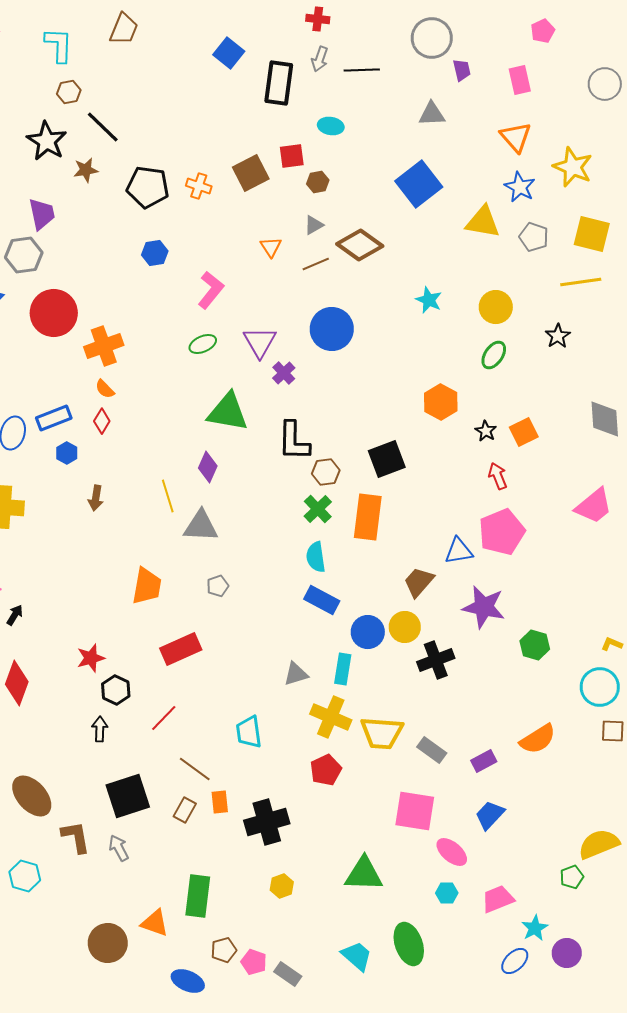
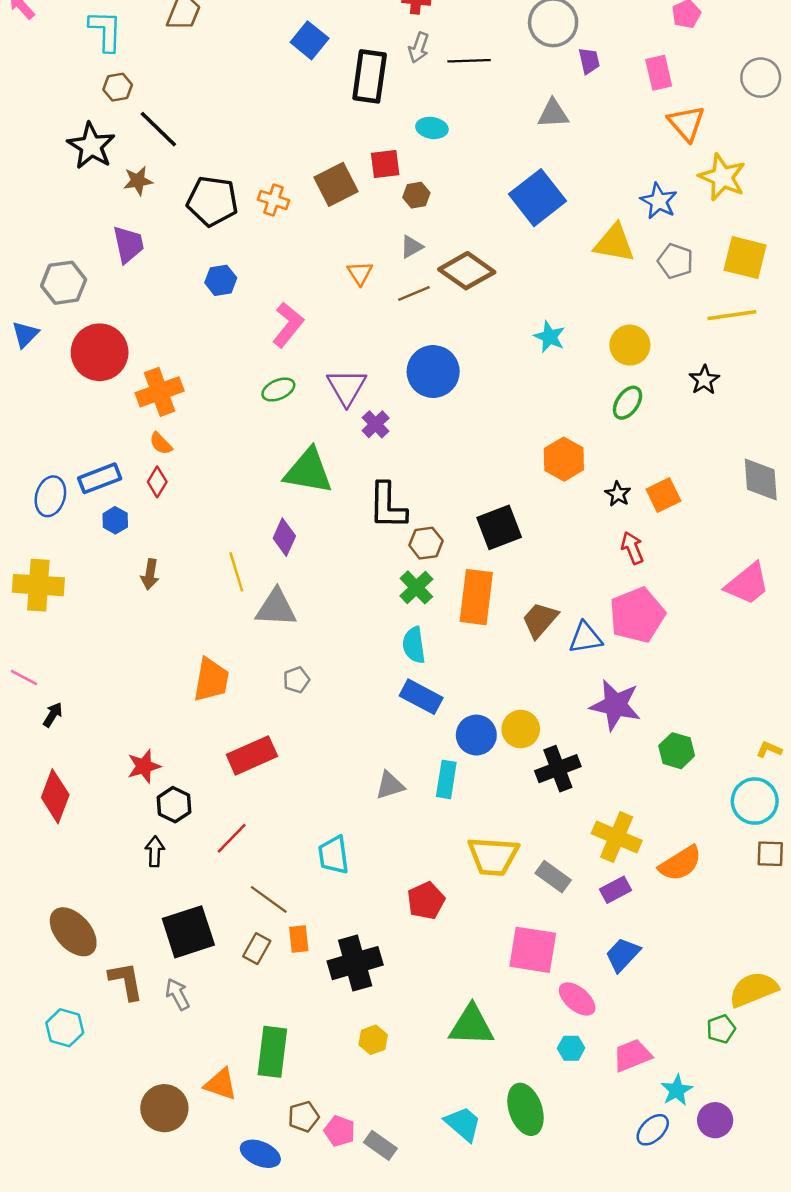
orange triangle: (516, 137) -> (686, 123), moved
purple trapezoid: (42, 214) -> (128, 244), moved
brown trapezoid: (419, 582) -> (540, 620), moved
yellow cross: (331, 717) -> (617, 837), moved

